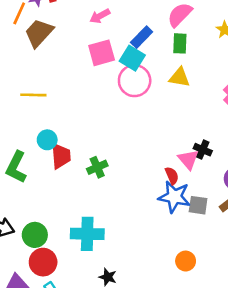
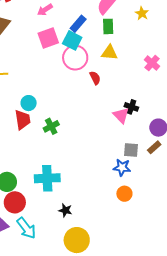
cyan circle: (47, 140) -> (29, 103), moved
red semicircle: (172, 176) -> (95, 78), moved
blue star: (174, 197) -> (122, 167), moved, size x0.7

